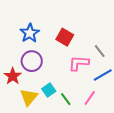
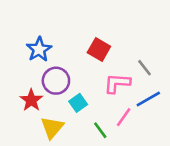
blue star: (30, 33) -> (39, 49), moved
cyan square: (49, 90) -> (78, 103), moved
pink line: (90, 98) -> (124, 117), moved

